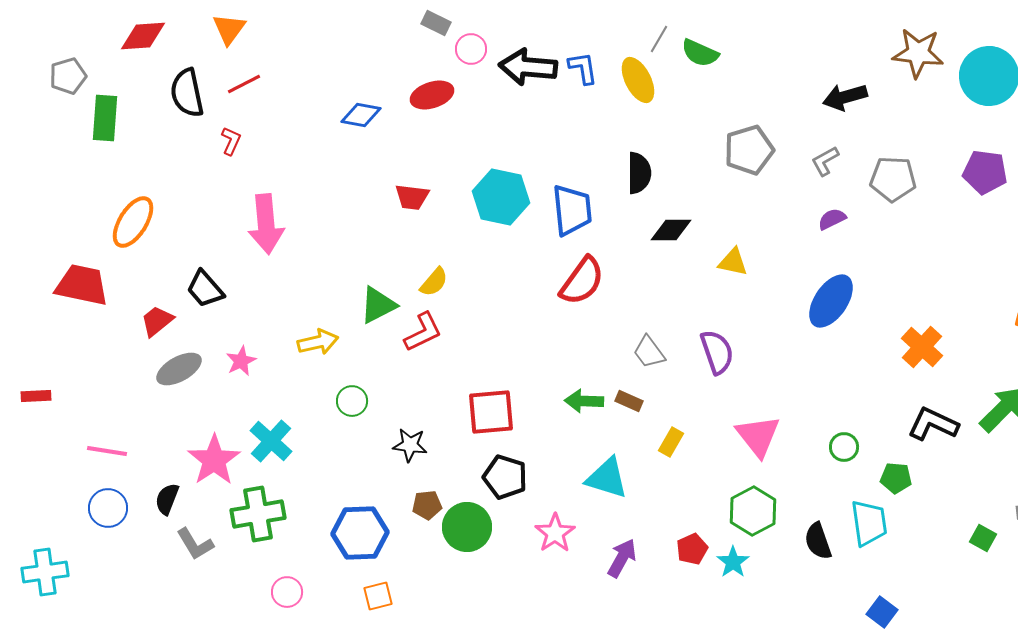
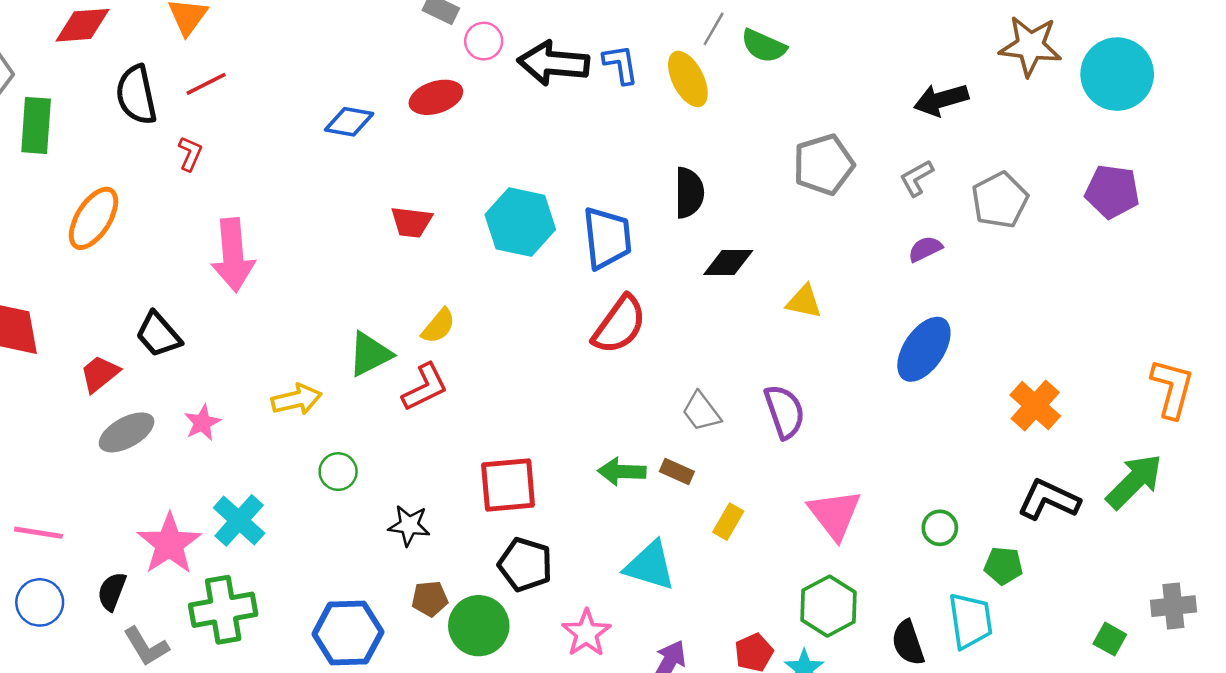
gray pentagon: (893, 179) -> (1000, 200), turned -30
orange ellipse: (133, 222) -> (94, 218), moved

